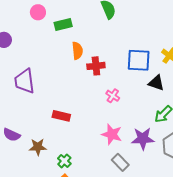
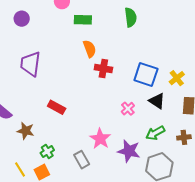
orange semicircle: (77, 51) -> (90, 49), turned -30
pink cross: (113, 96) -> (128, 109), moved
gray rectangle: (120, 162) -> (82, 160), moved

